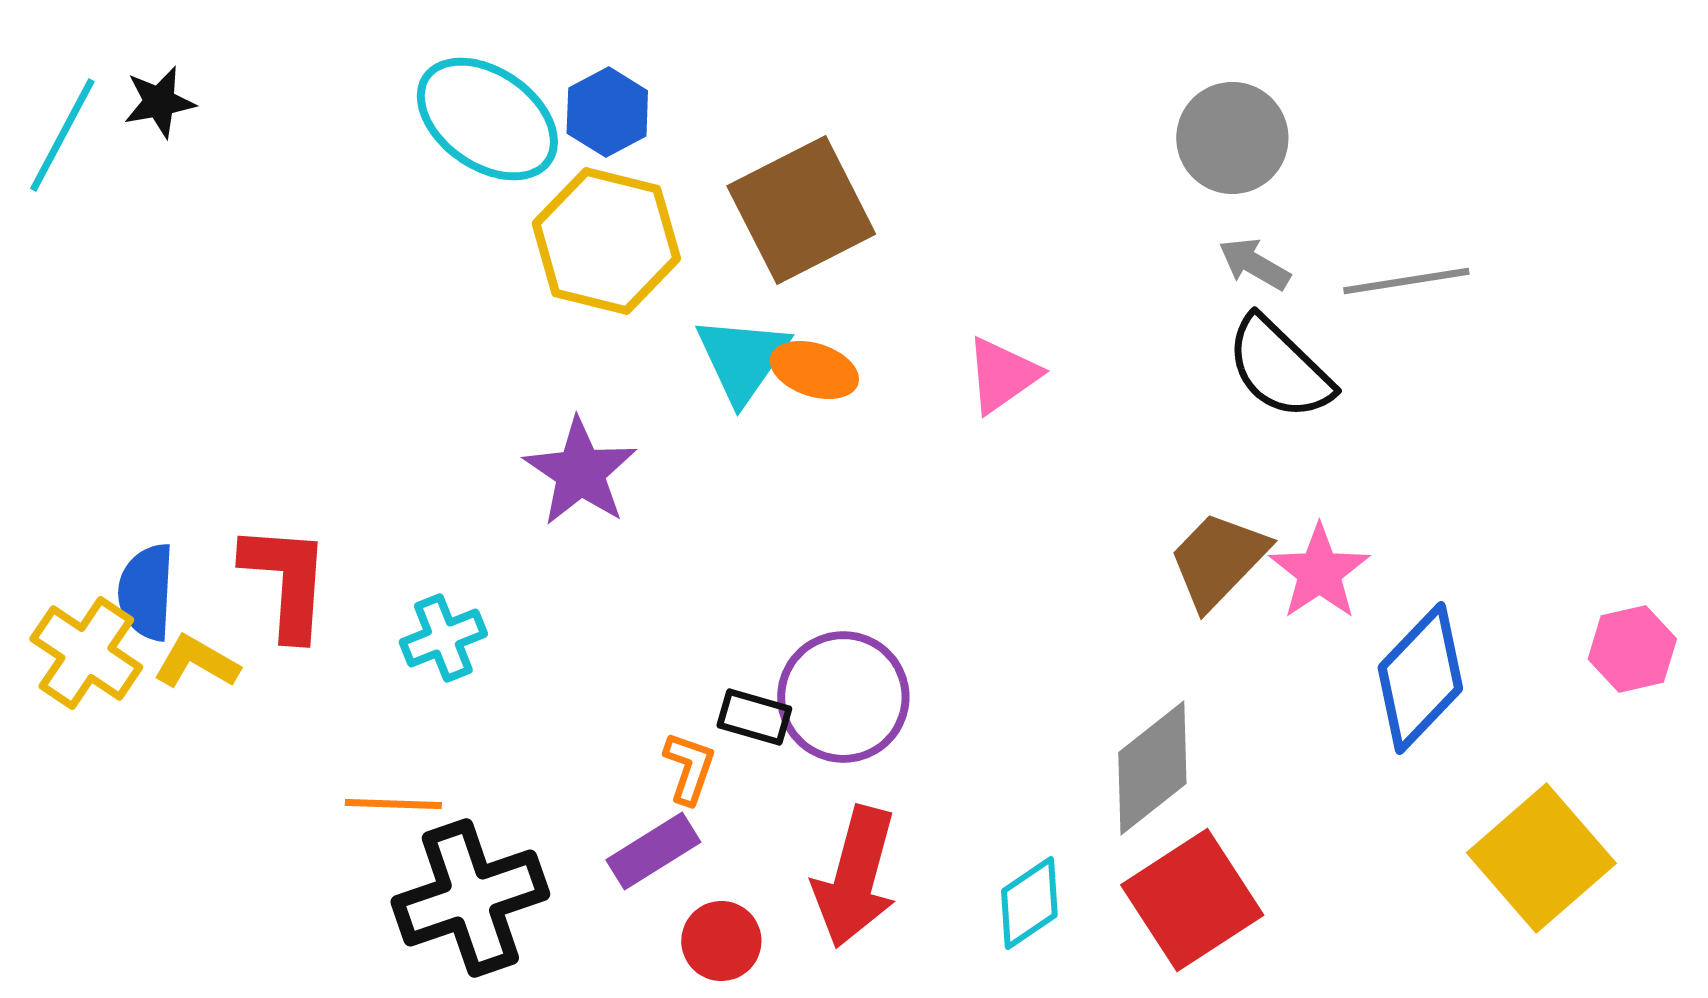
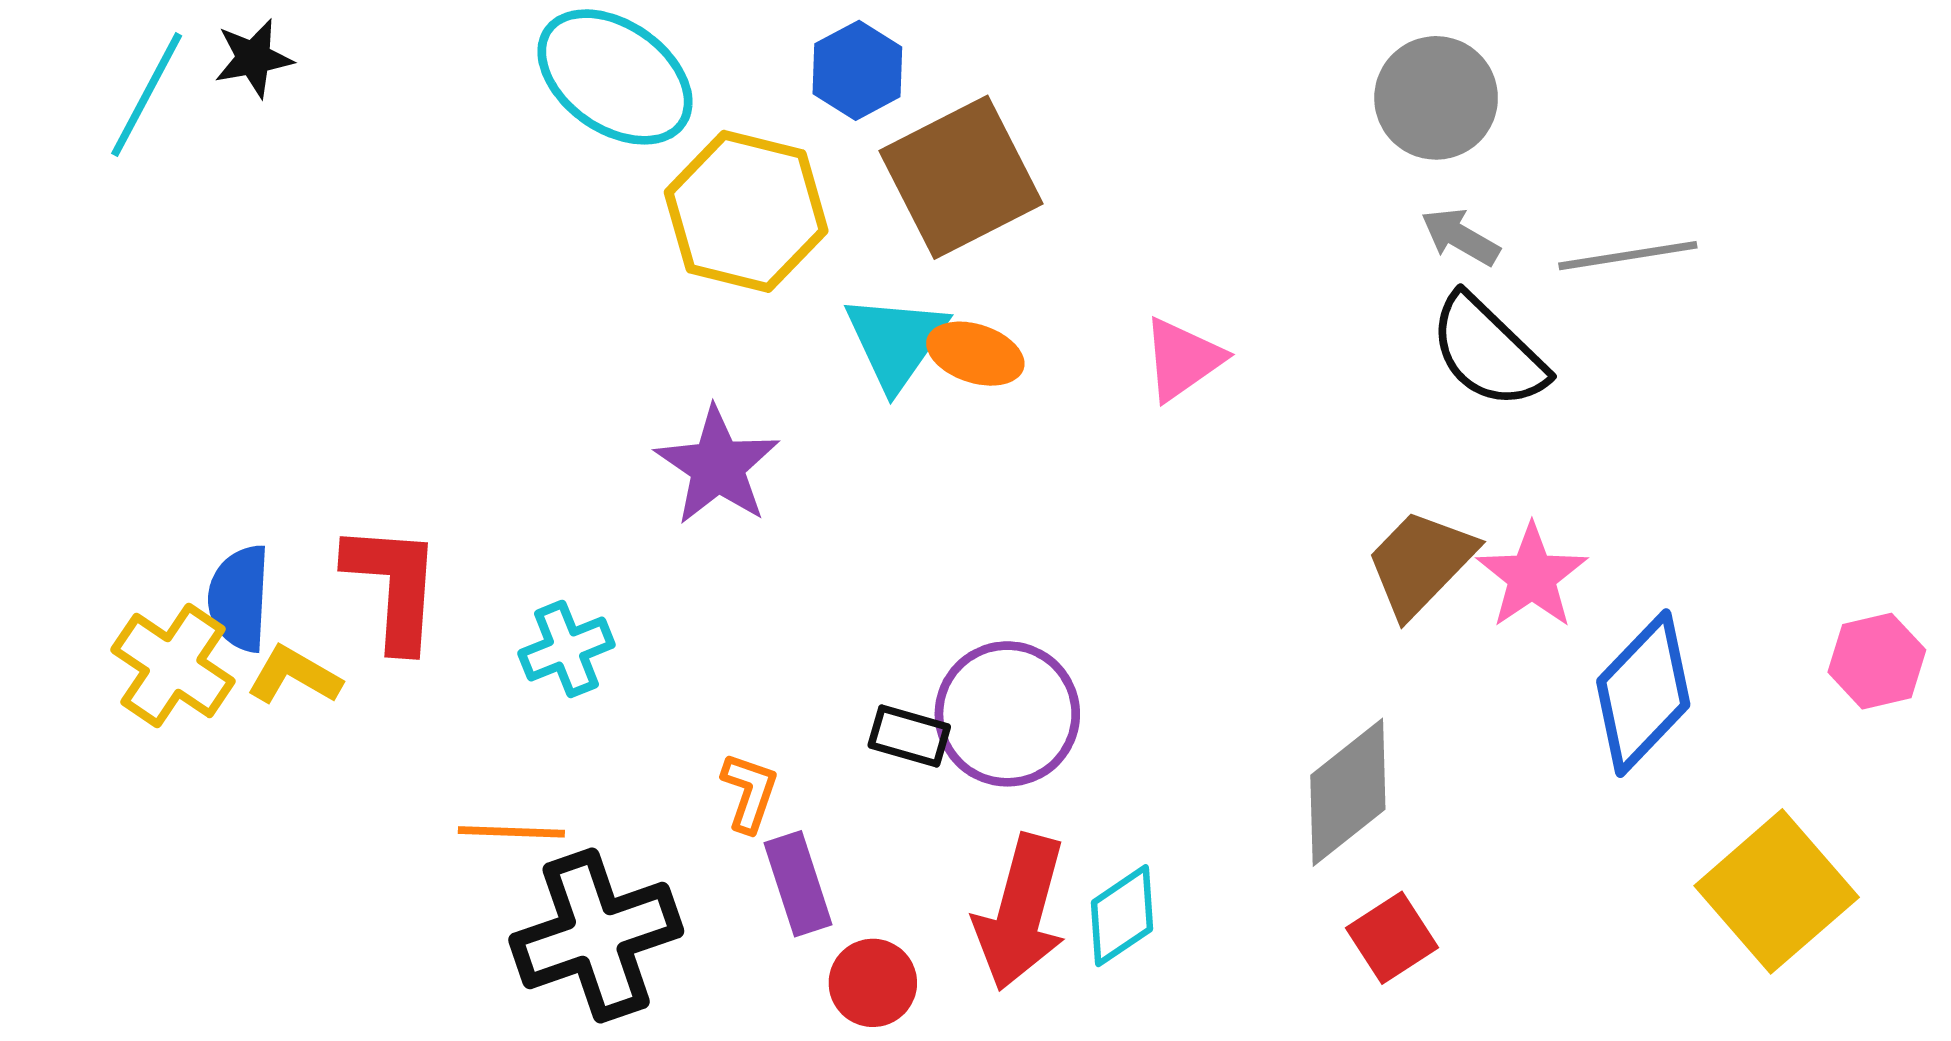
blue hexagon: (607, 112) -> (857, 70), moved
orange L-shape: (689, 768) -> (749, 792), moved
purple rectangle: (653, 851) -> (798, 884), turned -76
red square: (1192, 900) -> (1392, 938), size x0.6
cyan diamond: (1029, 903) -> (1122, 916), moved

